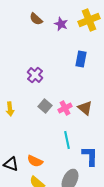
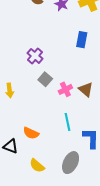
gray square: (45, 106) -> (45, 79), moved
orange semicircle: (35, 161) -> (31, 133), moved

